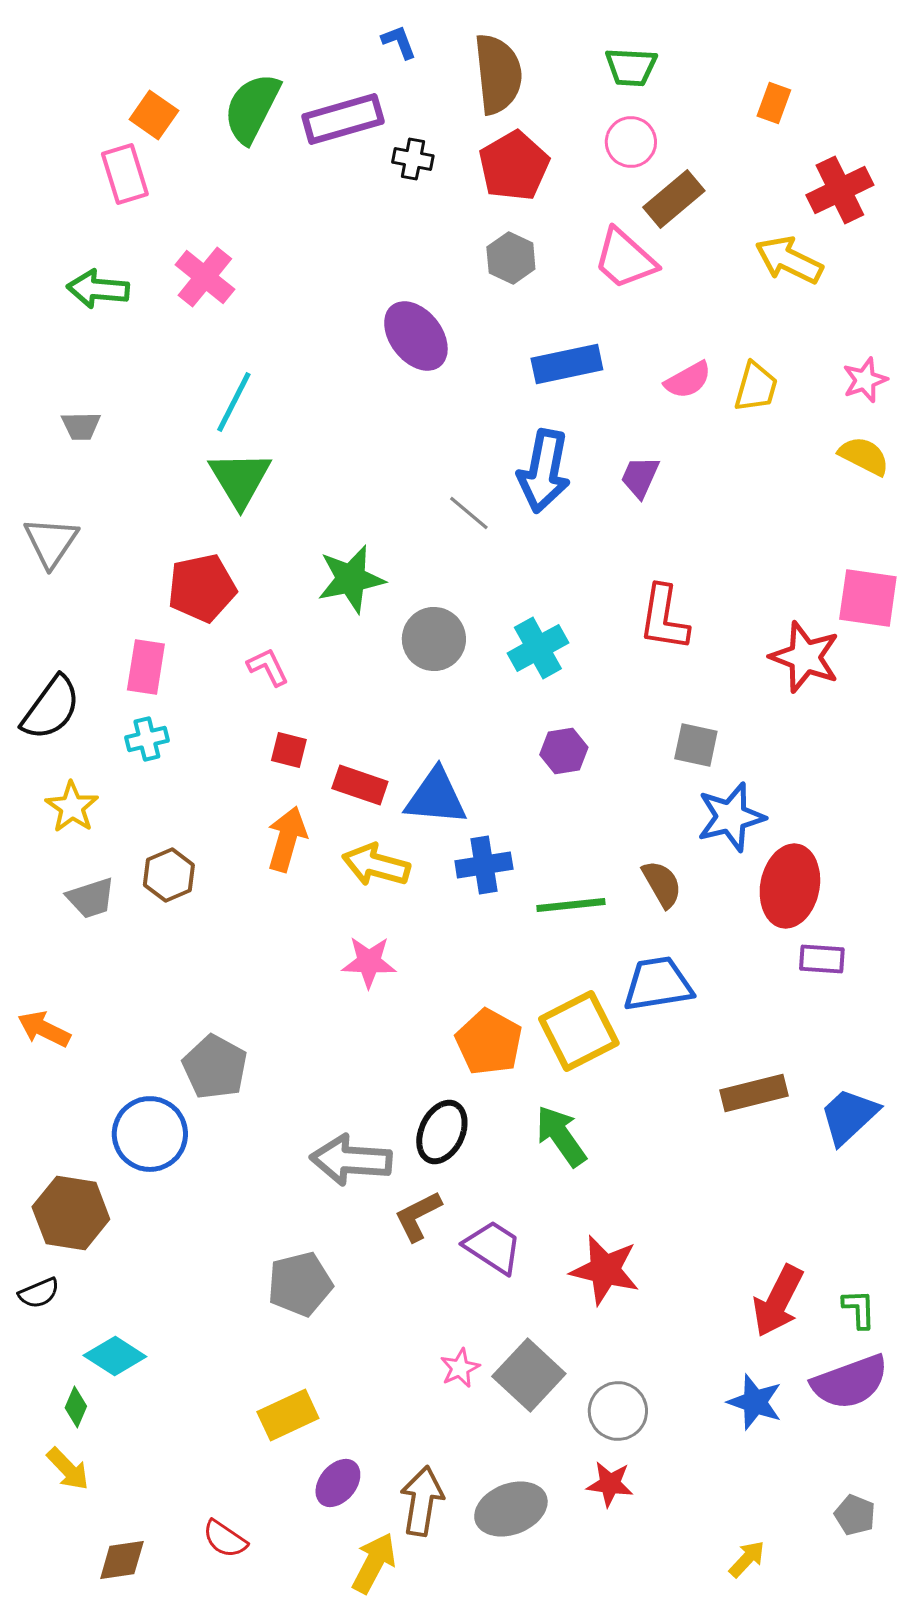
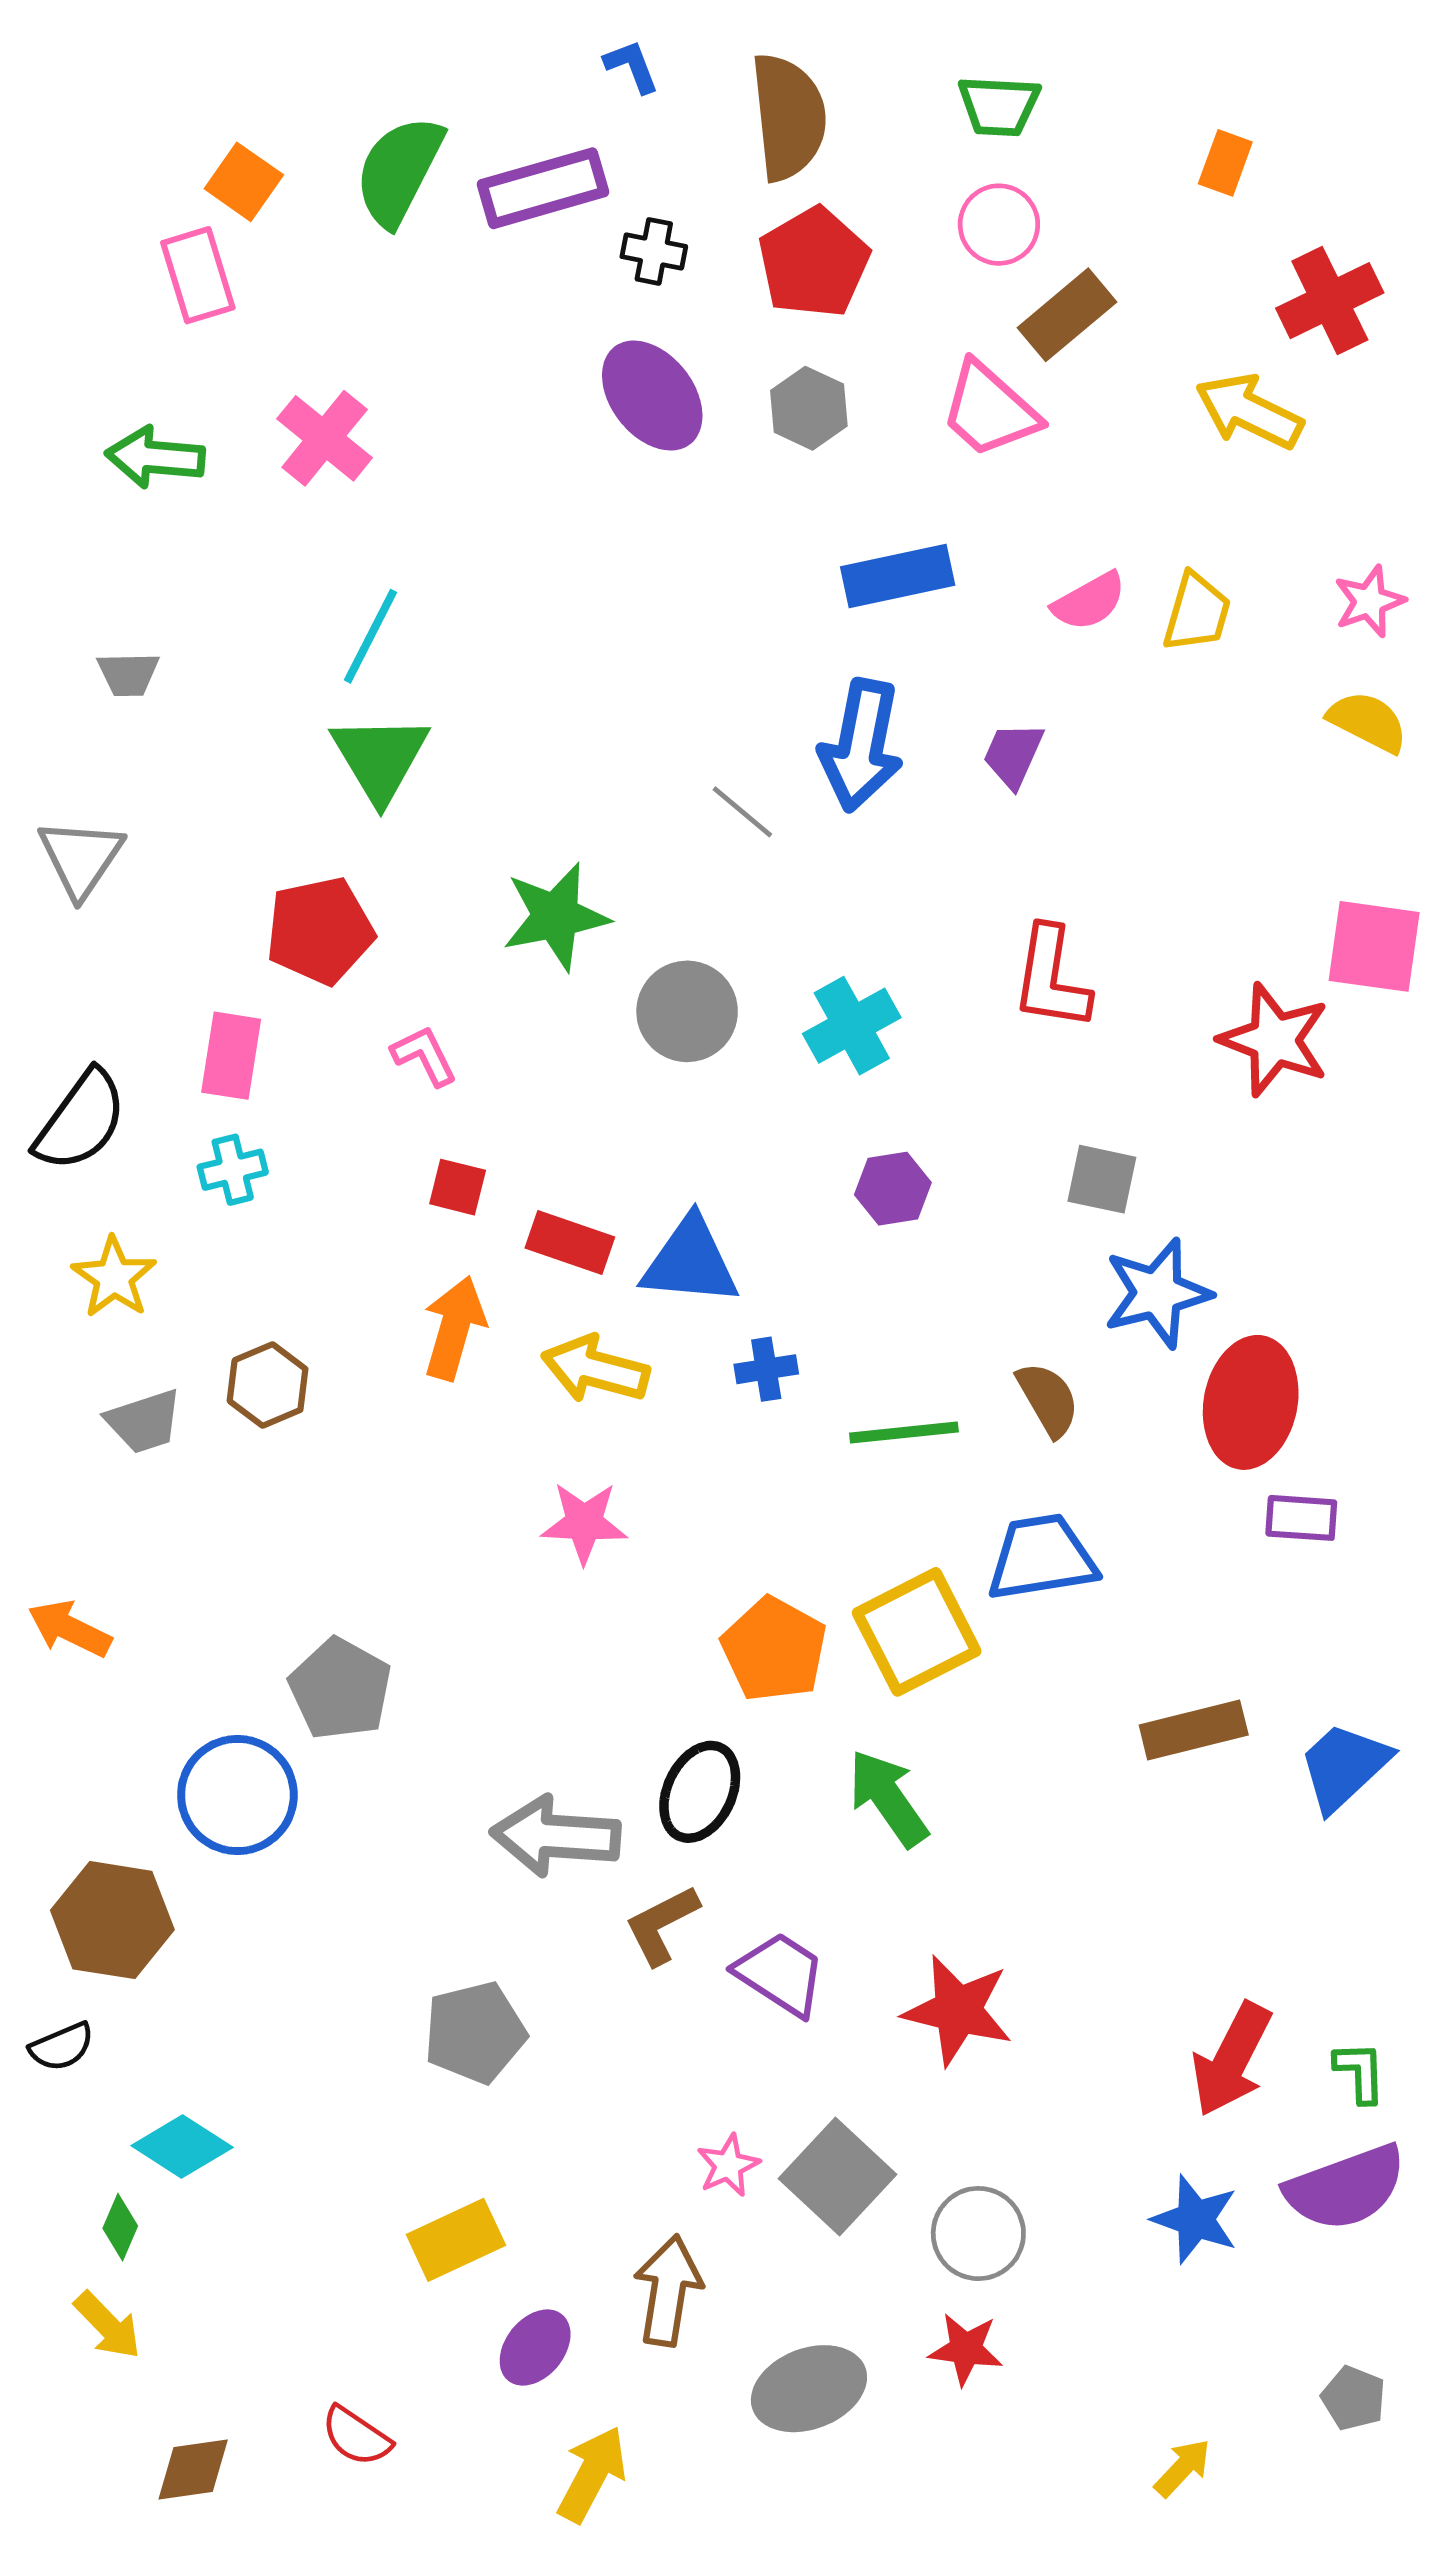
purple ellipse: (416, 336) -> (652, 396), moved
blue cross: (484, 865) -> (766, 1369), size x0.7
brown arrow: (422, 1501) -> (668, 2291), moved

